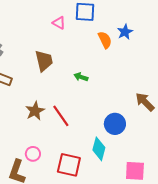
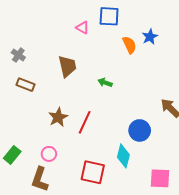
red line: (61, 116) -> (85, 122), turned 60
pink circle: (33, 154) -> (49, 154), moved

